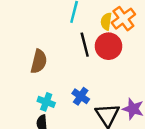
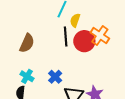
orange cross: (123, 19) -> (100, 36), moved, turned -30
yellow semicircle: (106, 21) -> (75, 20), moved

